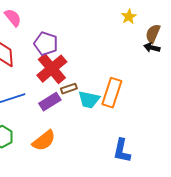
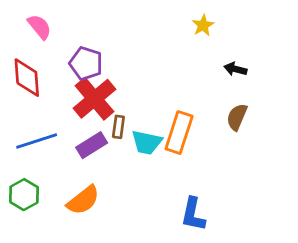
brown semicircle: (153, 34) -> (237, 117), moved
brown rectangle: (69, 89) -> (118, 127), turned -63

